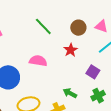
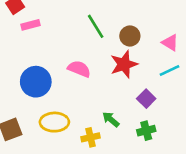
brown circle: (78, 28) -> (130, 36), moved
red star: (71, 50) -> (124, 64), size x1.5

